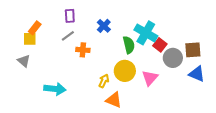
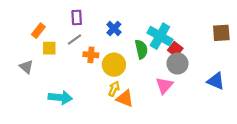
yellow square: (30, 39) -> (49, 48), moved
brown square: (193, 50) -> (221, 33), moved
gray circle: (173, 58) -> (177, 64), moved
yellow circle: (125, 71) -> (114, 65), moved
orange triangle: (114, 100) -> (125, 99), moved

